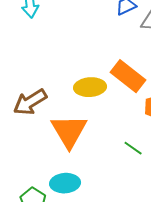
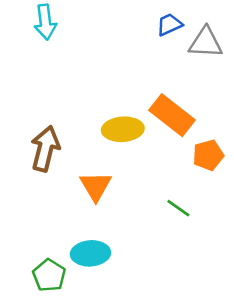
brown arrow: (30, 102) -> (45, 149), turned 136
orange triangle: (69, 131) -> (96, 186), size x0.7

